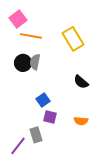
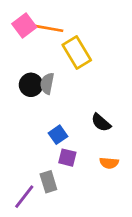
orange line: (31, 36) -> (48, 28), moved
yellow rectangle: (73, 39) -> (77, 53), moved
black semicircle: (81, 82) -> (101, 123), moved

